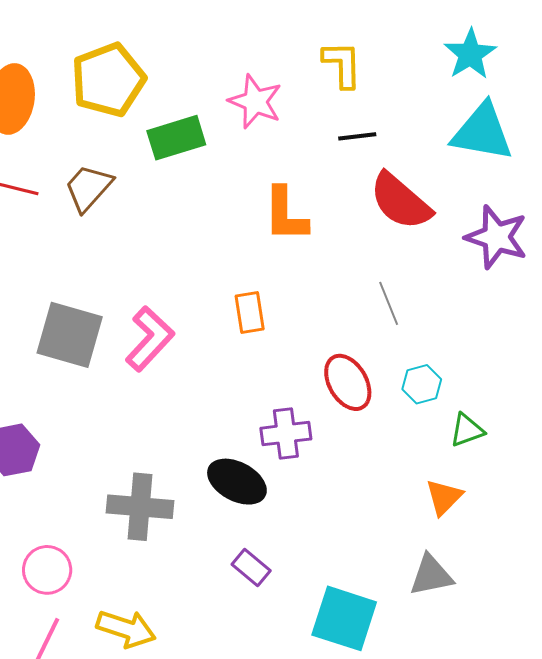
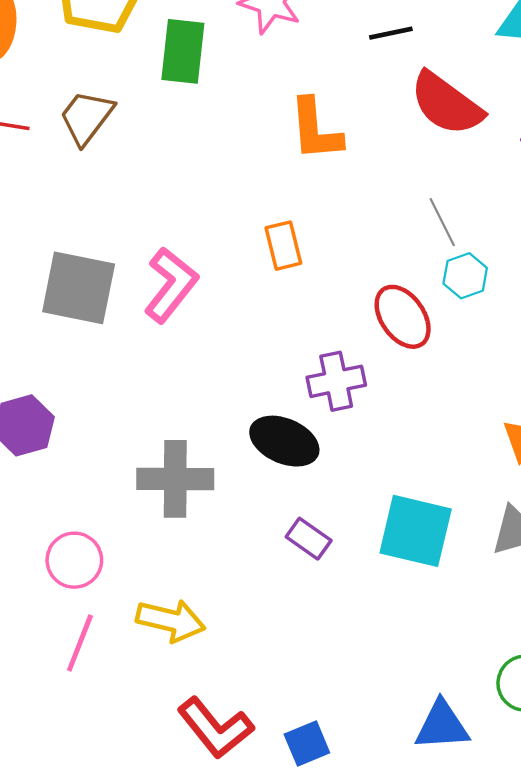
green rectangle: (176, 138) -> (183, 51), turned -62
cyan hexagon: (422, 384) -> (465, 276), moved
cyan square: (344, 618) -> (416, 531), moved

